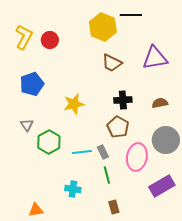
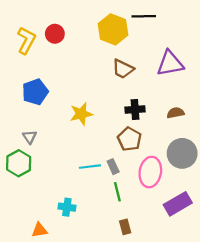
red circle: (50, 40) -> (55, 34), moved
green hexagon: (49, 142) -> (19, 163), moved
cyan cross: (73, 189) -> (67, 207), moved

